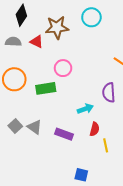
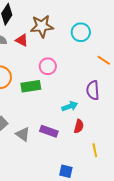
cyan circle: (91, 17) -> (81, 32), moved
gray triangle: (35, 127) -> (23, 134), moved
yellow line: (106, 145) -> (95, 150), moved

